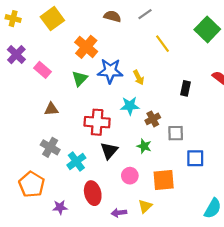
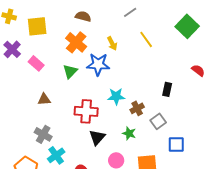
brown semicircle: (112, 16) -> (83, 16), moved
yellow square: (52, 19) -> (37, 26), moved, turned 30
yellow arrow: (139, 77) -> (112, 43), moved
black rectangle: (185, 88) -> (167, 89), moved
gray square: (176, 133) -> (158, 121), turned -35
cyan cross: (76, 161) -> (56, 155), moved

